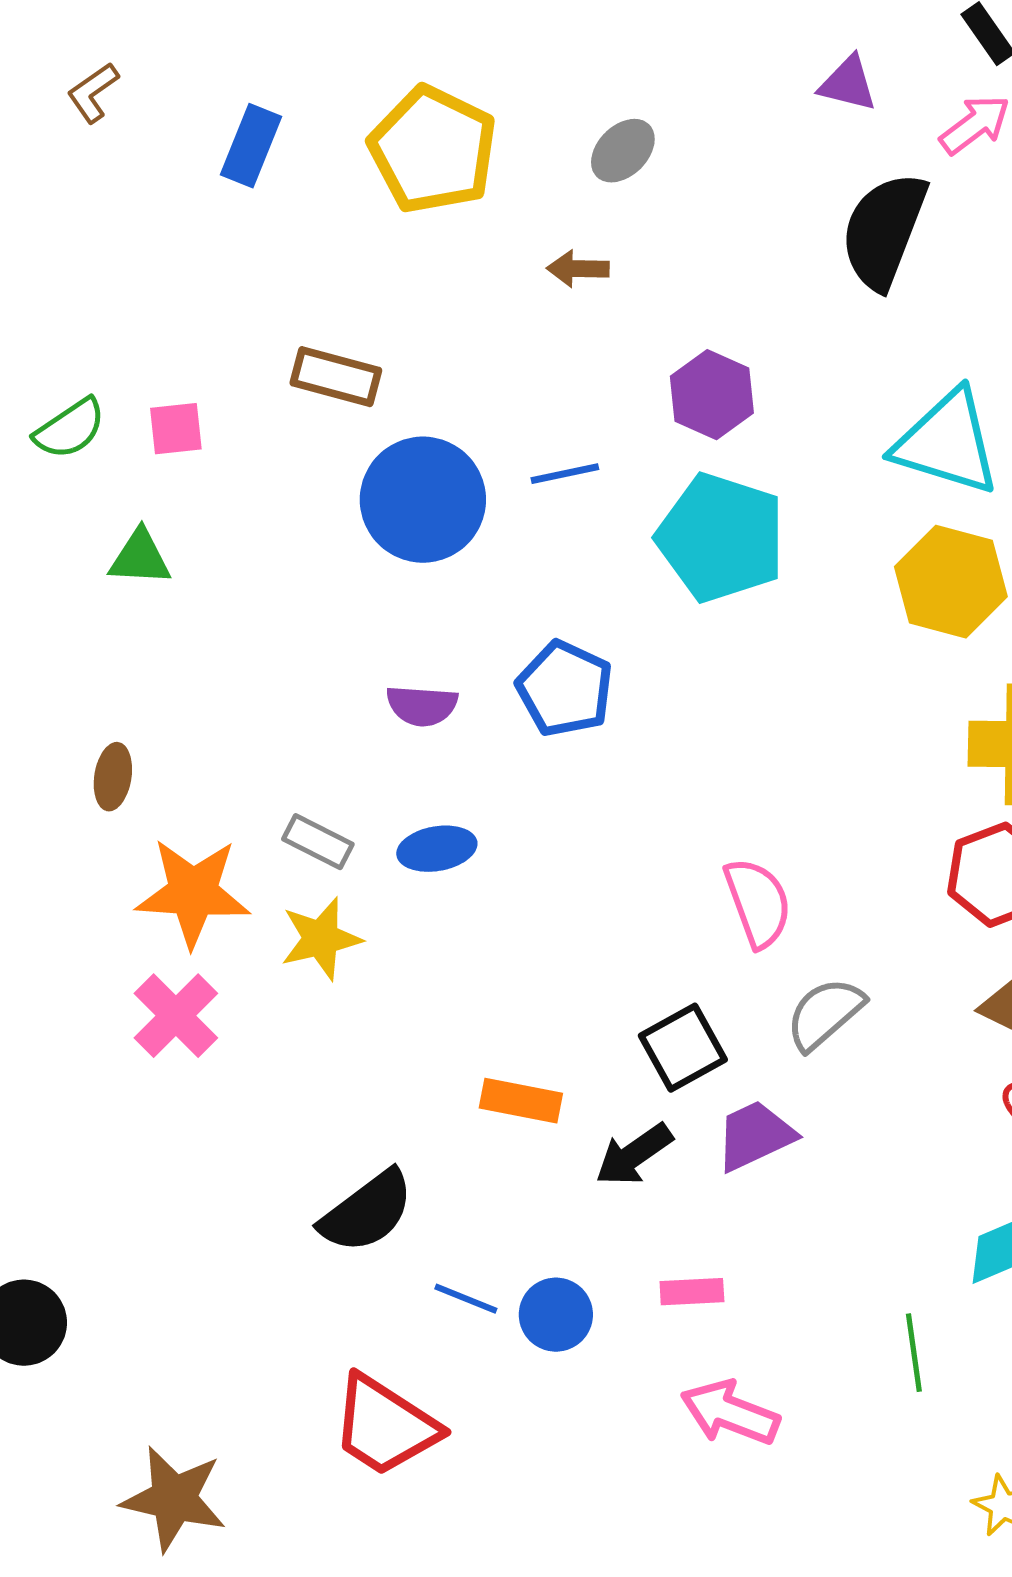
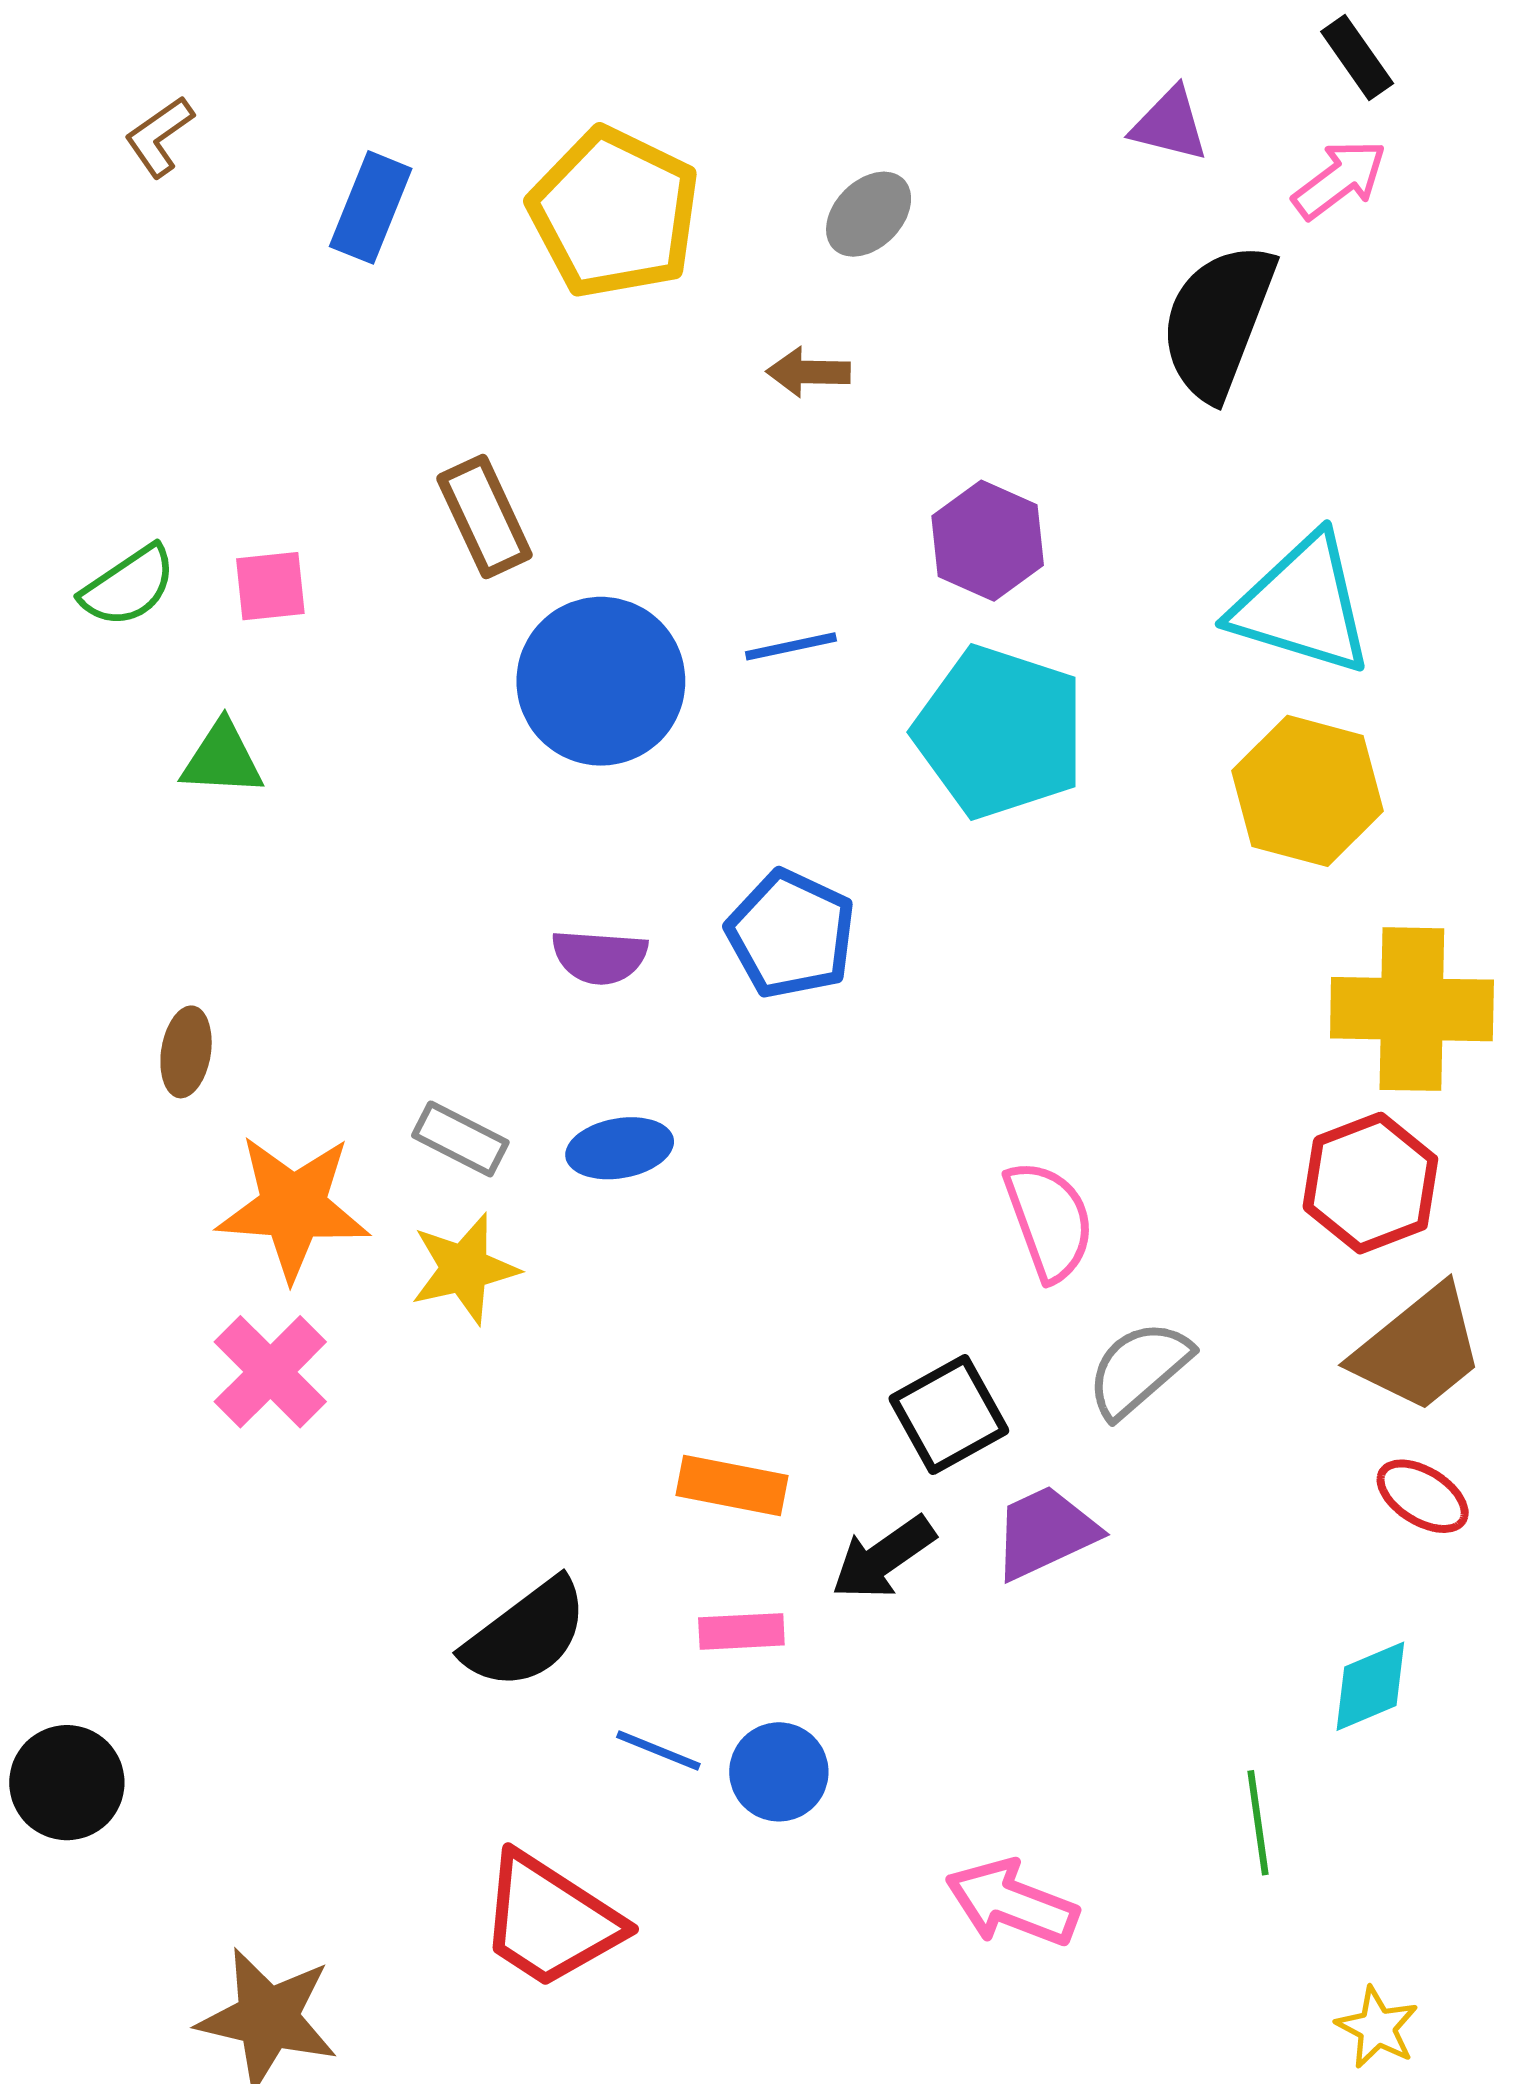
brown rectangle: (336, 377) -> (484, 517), turned 50
pink rectangle: (692, 1292) -> (741, 1631), moved

